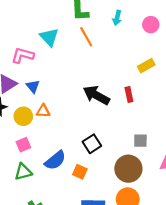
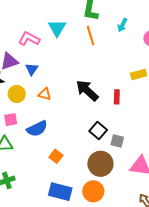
orange triangle: (43, 111) -> (45, 94), moved
black square: (92, 144) -> (98, 130), moved, turned -30
blue semicircle: (55, 160) -> (37, 129), moved

